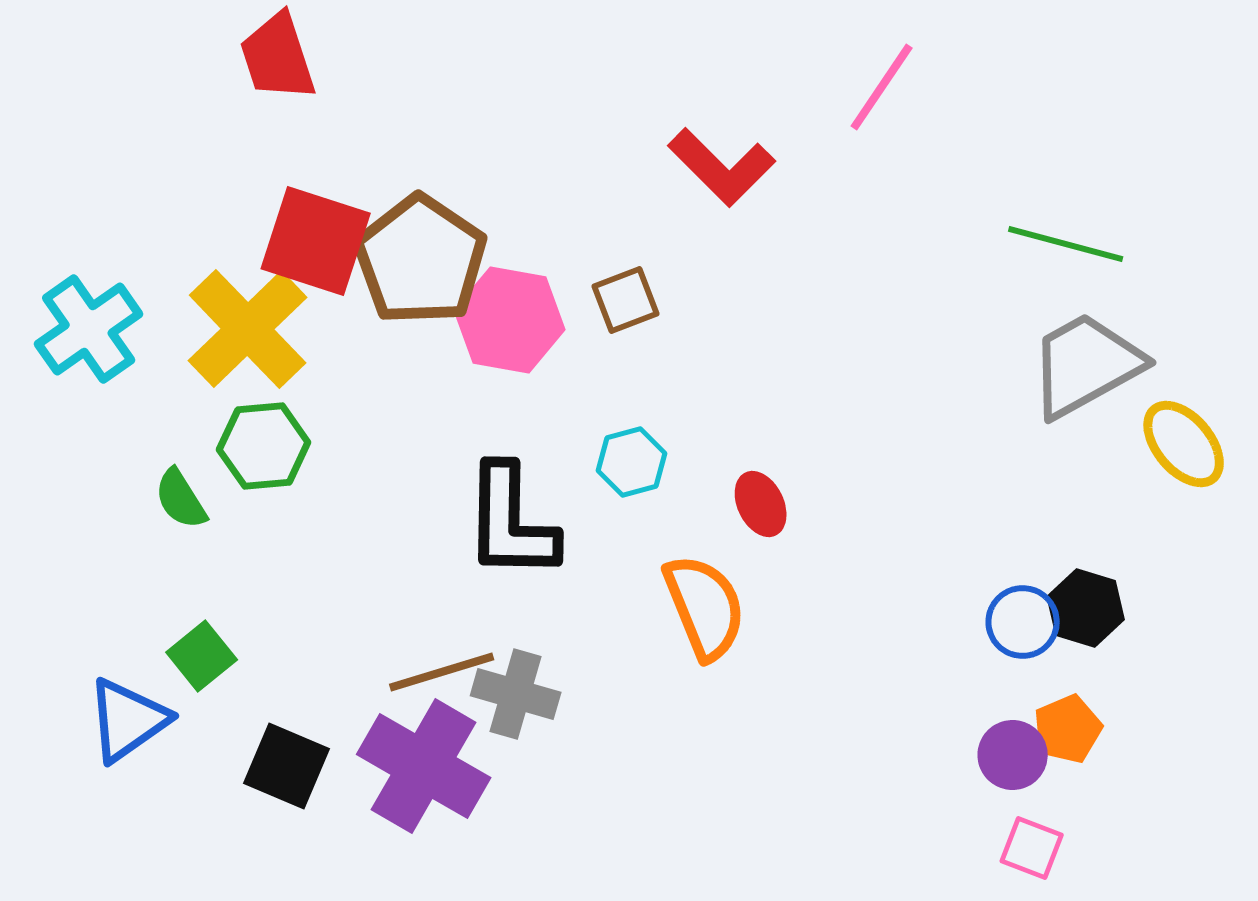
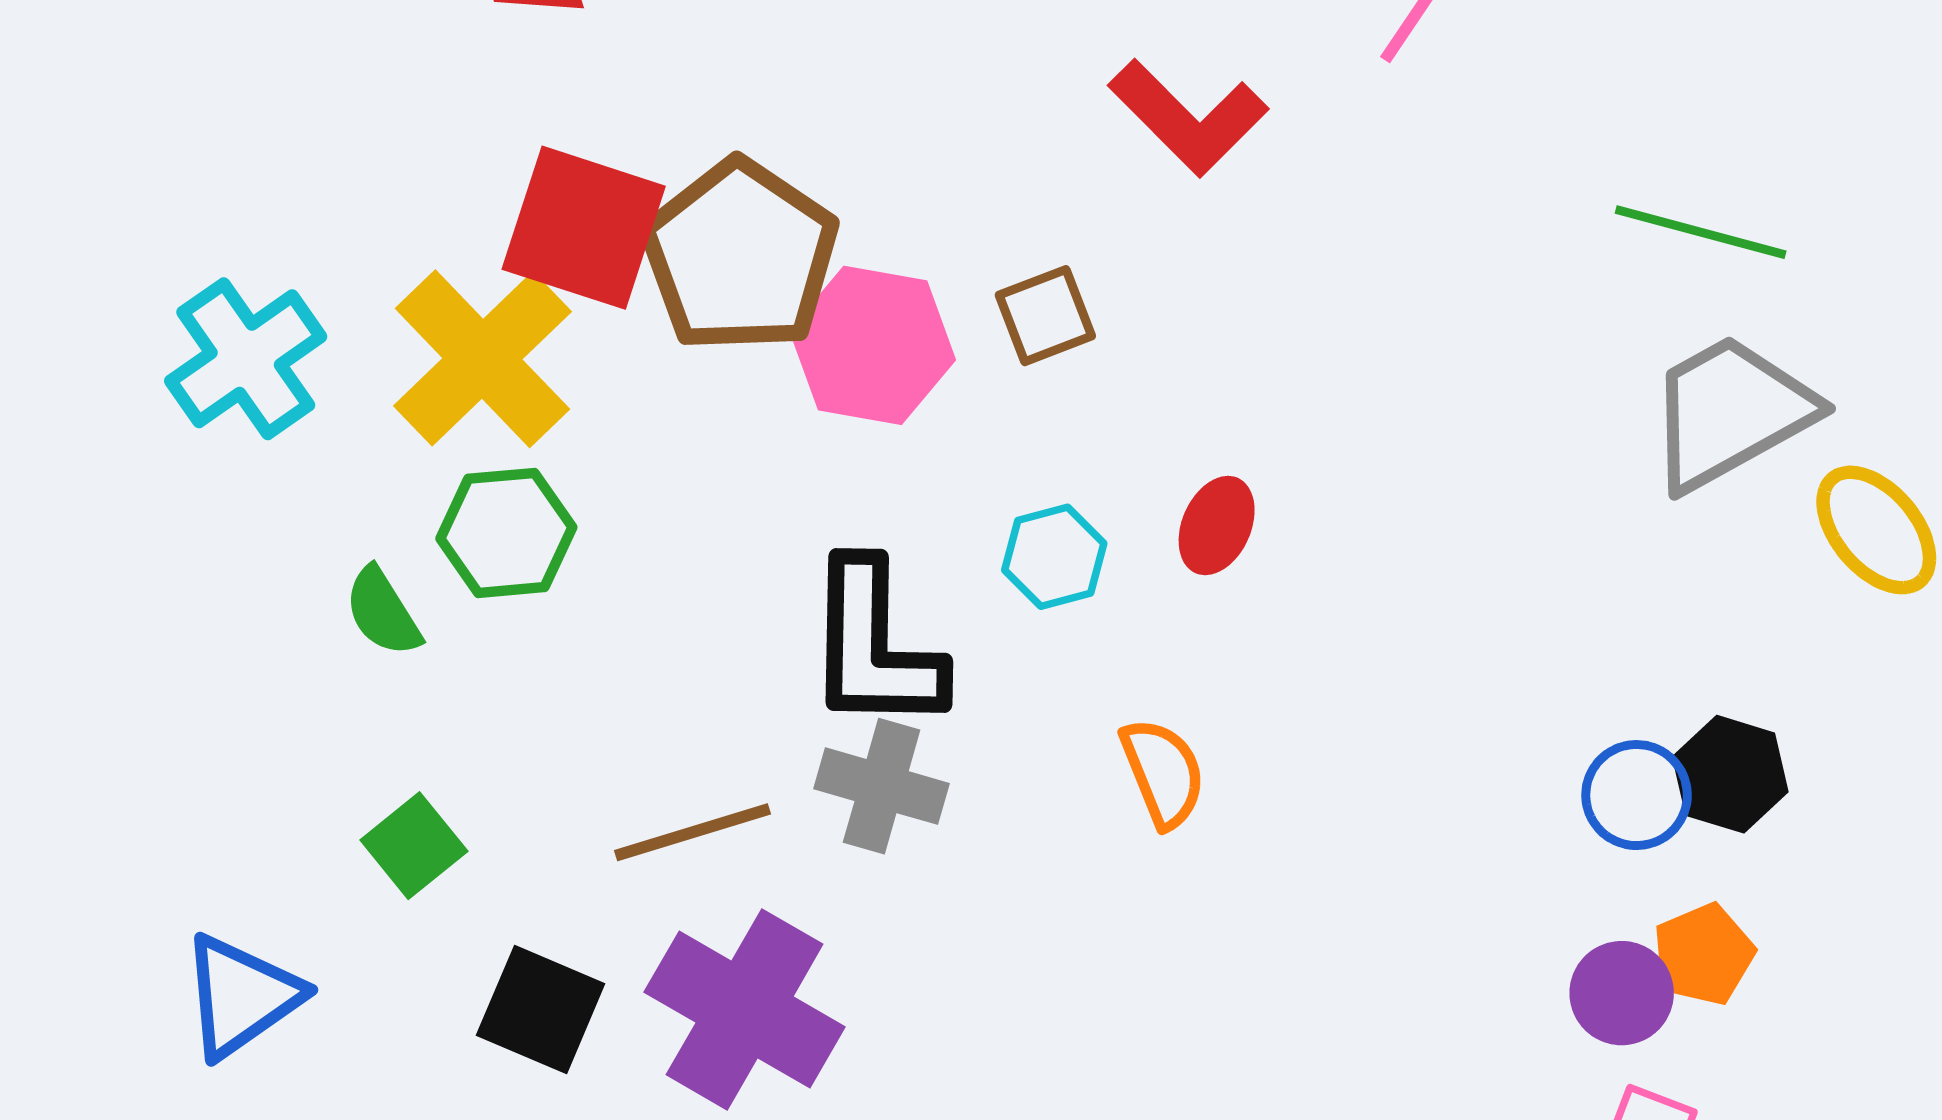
red ellipse: (761, 504) -> (1217, 526), moved, turned 50
orange semicircle: (705, 607) -> (1163, 773), size x0.7
brown line: (442, 672) -> (692, 832), moved
gray cross: (516, 694) -> (882, 786), moved
blue triangle: (128, 720) -> (241, 996), moved

